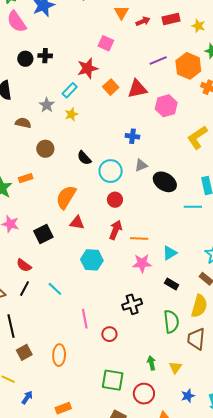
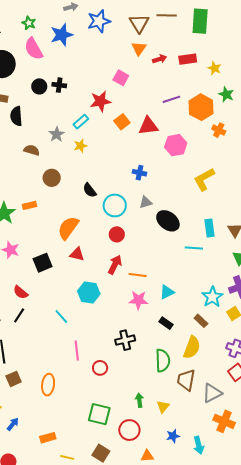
cyan line: (55, 289) -> (61, 316), moved

